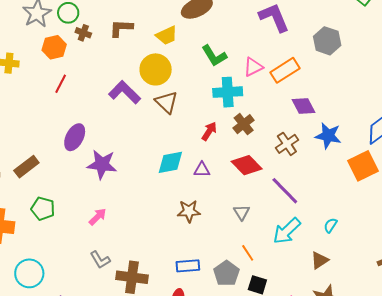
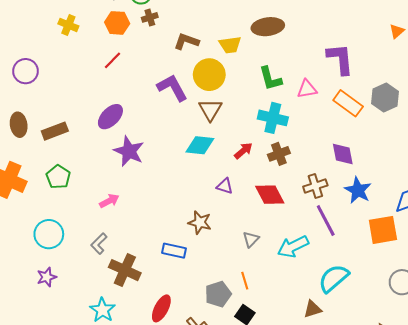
brown L-shape: (121, 28) -> (186, 41), moved
brown cross: (83, 33) -> (150, 17), turned 35
pink triangle: (253, 67) -> (307, 89), moved
orange rectangle: (285, 70) -> (348, 103), moved, turned 52
cyan diamond: (170, 162) -> (200, 145), moved
purple line: (285, 191) -> (326, 220), moved
cyan semicircle: (330, 225) -> (334, 278), size x2.0
cyan arrow: (287, 231) -> (293, 247), moved
gray L-shape: (100, 260) -> (99, 244), turned 60
blue rectangle: (188, 266) -> (174, 251), moved
cyan circle: (29, 273) -> (49, 234), moved

